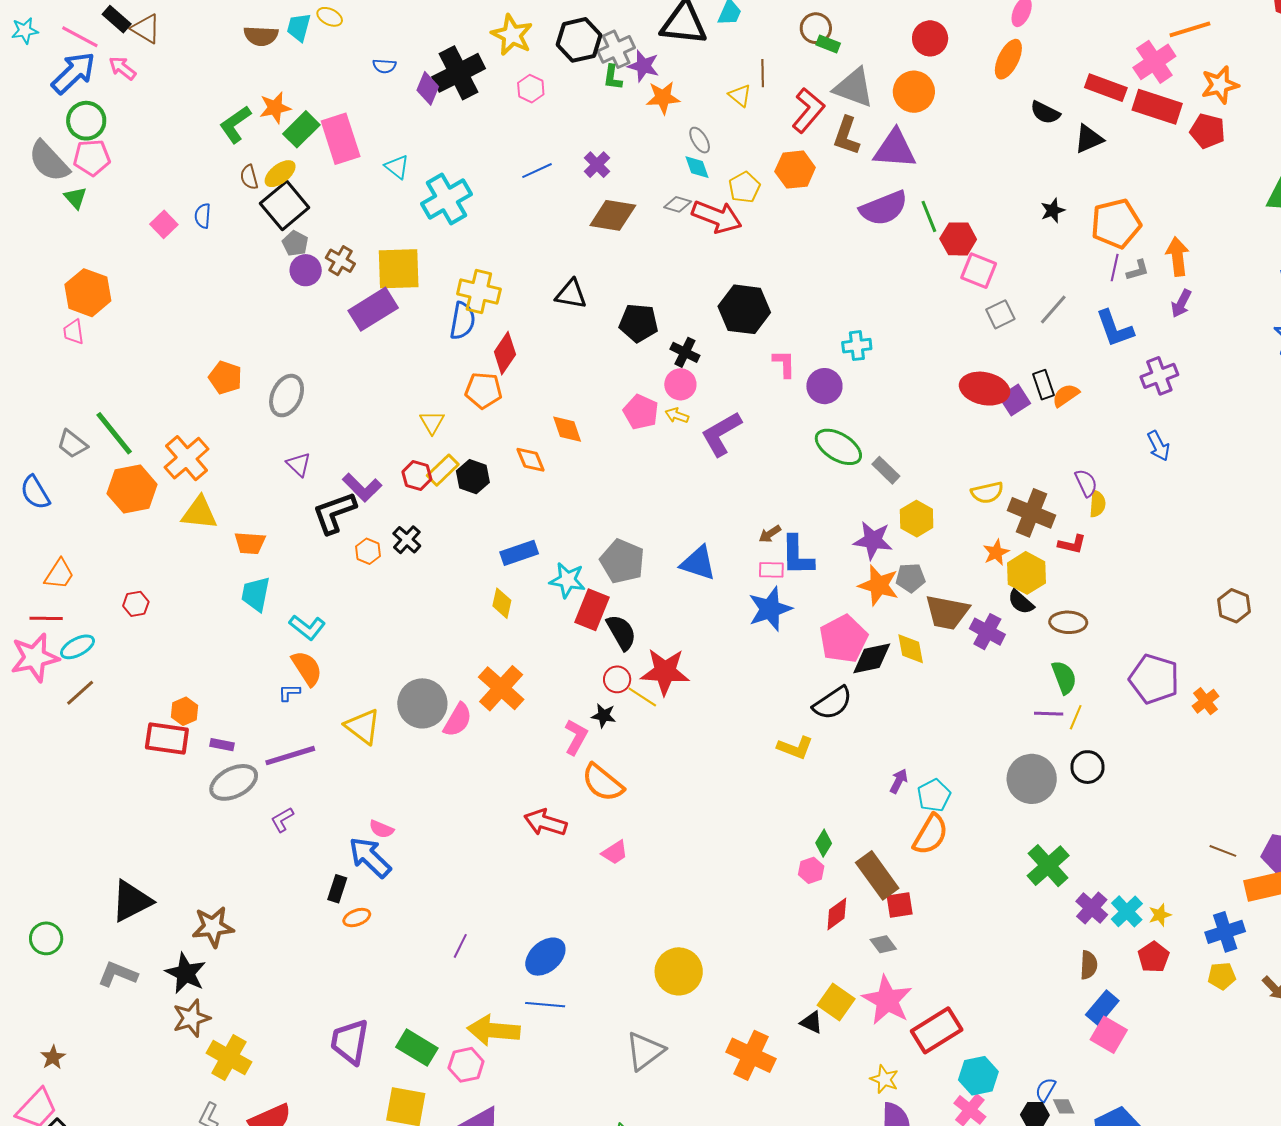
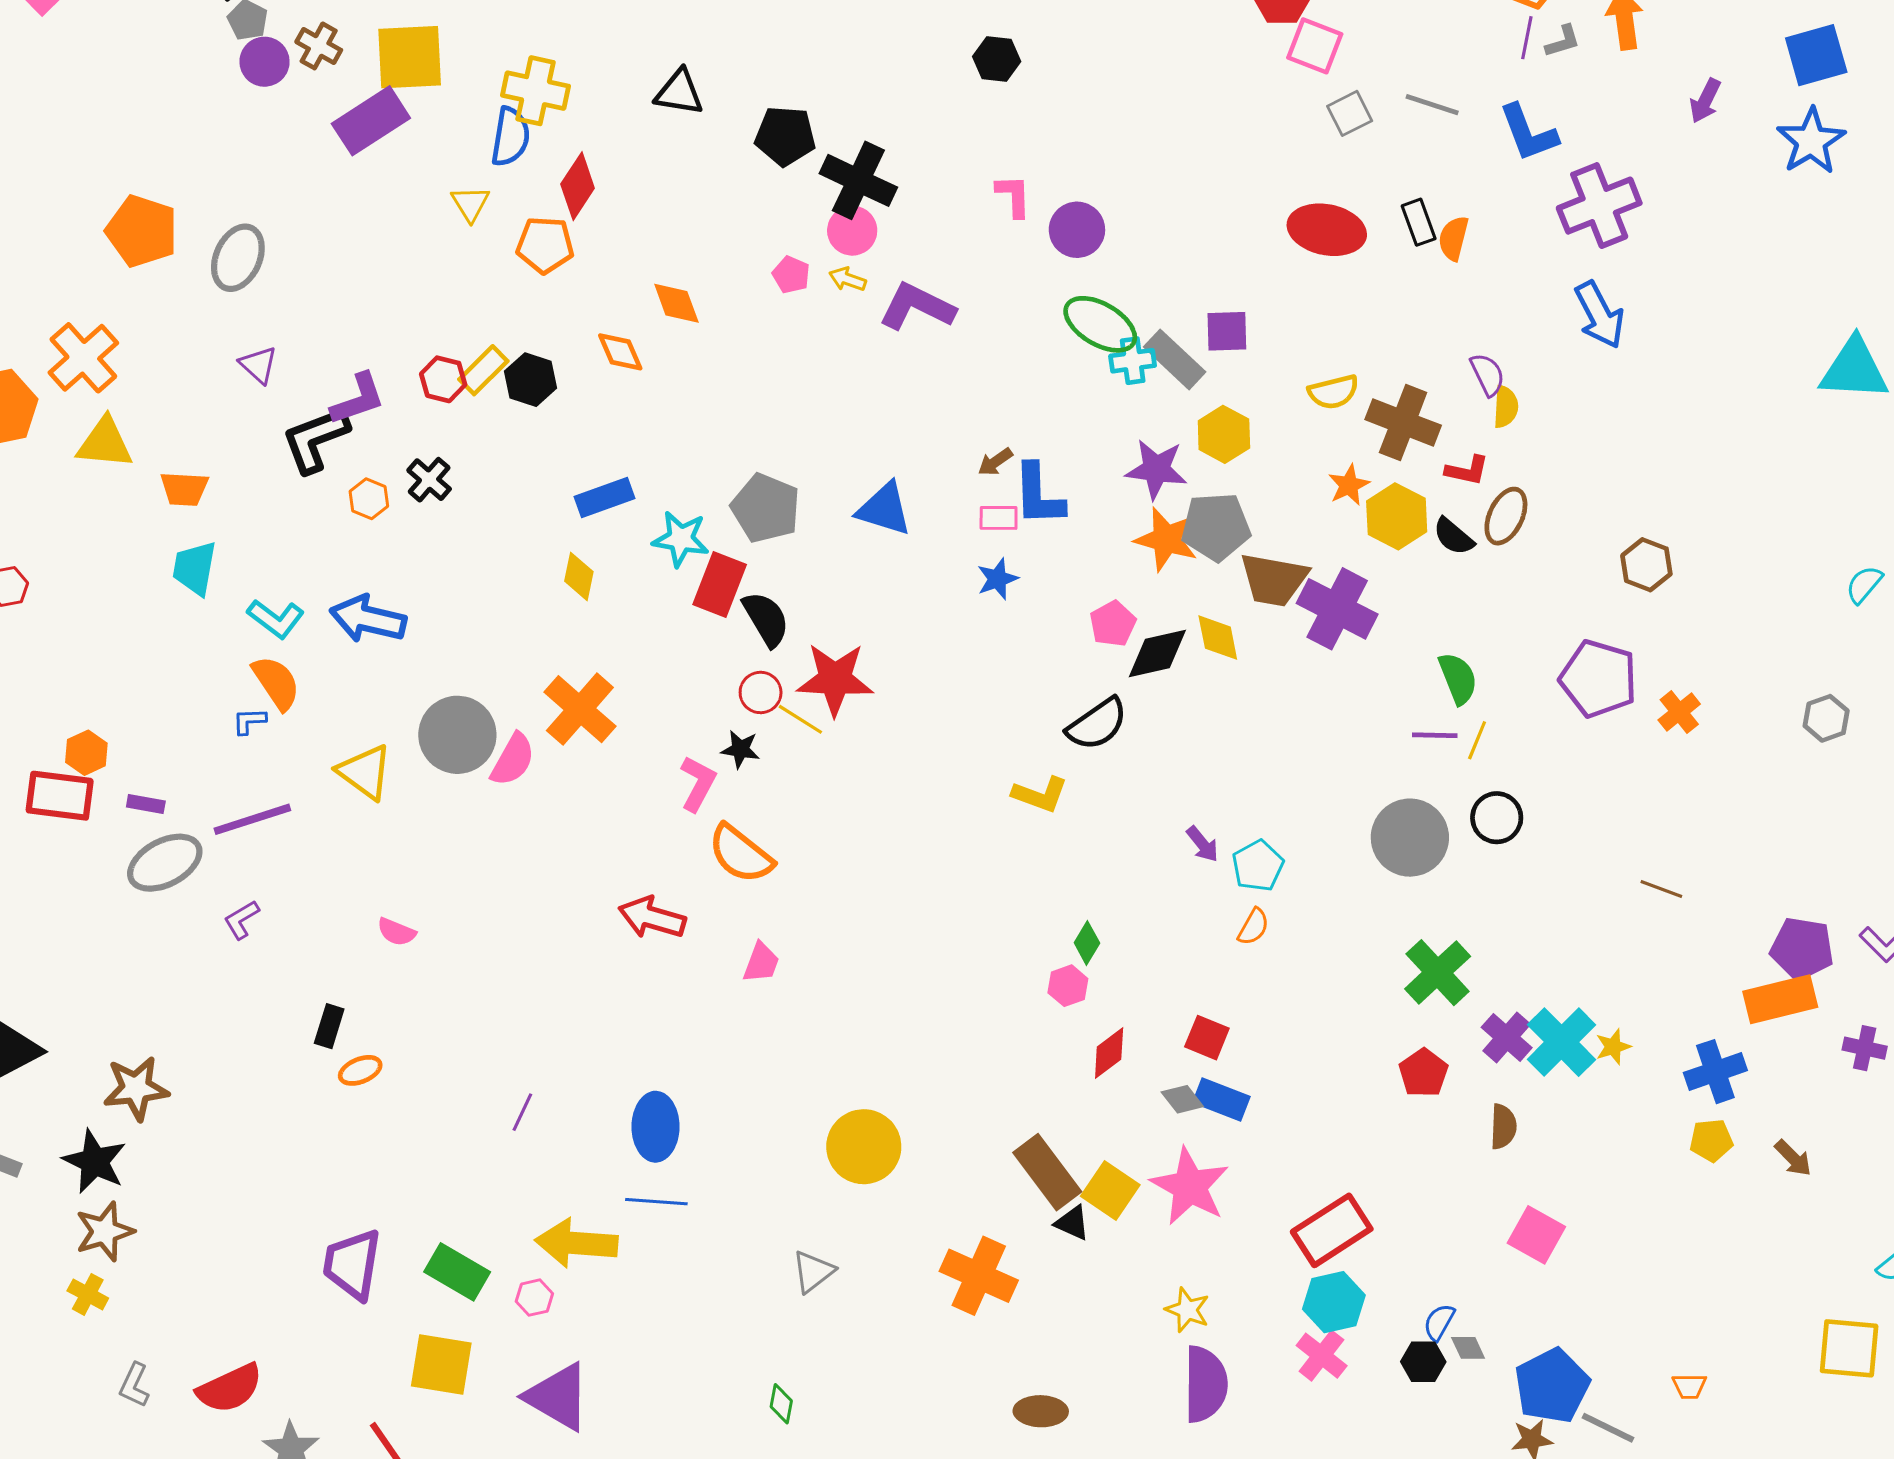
purple arrow: (1181, 303) -> (1705, 101), moved
black hexagon: (744, 309) -> (997, 59), moved, size x0.6
gray line: (1053, 309) -> (1432, 105), turned 68
cyan cross: (857, 346) -> (1133, 361), moved
black cross: (685, 352) -> (858, 180), size x1.6
purple cross: (1159, 376) -> (1599, 206), size x1.4
orange pentagon: (225, 378) -> (142, 231), size x1.4
orange semicircle: (1066, 395) -> (1453, 238), turned -40
purple square: (1015, 400) -> (1227, 331), moved, turned 32
pink pentagon: (641, 412) -> (791, 275), size x0.7
yellow triangle: (432, 422) -> (470, 204), moved
purple L-shape: (721, 434) -> (917, 307), turned 57
blue arrow: (1158, 446) -> (1600, 315), size x1.4
gray rectangle: (886, 470) -> (1175, 359), size x1.4
purple L-shape: (362, 487) -> (358, 399), turned -63
gray pentagon: (911, 578) -> (1216, 527), size x1.5
black semicircle: (1021, 602) -> (1453, 536), moved
brown hexagon: (1234, 606) -> (1646, 565), moved
blue star: (770, 609) -> (997, 579), size x0.6
brown ellipse: (1068, 622) -> (1506, 516), moved, turned -66
purple cross: (987, 632) -> (1337, 609), size x1.4
pink pentagon: (843, 639) -> (1113, 624), size x0.6
purple arrow: (899, 781) -> (1202, 844), turned 115
orange semicircle: (931, 834) -> (1253, 927), size x0.6
brown line: (1223, 851) -> (1661, 889), moved
pink trapezoid: (615, 852) -> (761, 963), turned -36
blue arrow: (370, 857) -> (368, 619), moved, turned -30
brown rectangle: (877, 875) -> (1047, 1172), moved
red square: (900, 905) -> (1207, 1038), turned 32
cyan cross: (1127, 911) -> (1562, 1042), size x1.4
blue ellipse: (545, 957) -> (656, 1127), turned -48
red pentagon: (1153, 957) -> (1424, 1073), moved
blue rectangle: (1102, 1008) -> (1221, 1100), moved, turned 72
red rectangle: (937, 1030) -> (1332, 1230), moved
gray triangle: (645, 1051) -> (813, 1272), size x0.7
yellow cross: (229, 1058) -> (88, 1294), moved, size x0.6
pink hexagon: (466, 1065) -> (534, 1298), size x0.7

